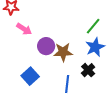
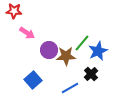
green line: (93, 26) -> (82, 43), moved
blue line: (67, 84) -> (70, 88), turned 54

